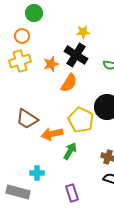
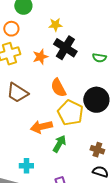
yellow star: (83, 32) -> (55, 25), moved
orange semicircle: (69, 83) -> (58, 88), moved, turned 120
brown trapezoid: (27, 119) -> (17, 93), moved

